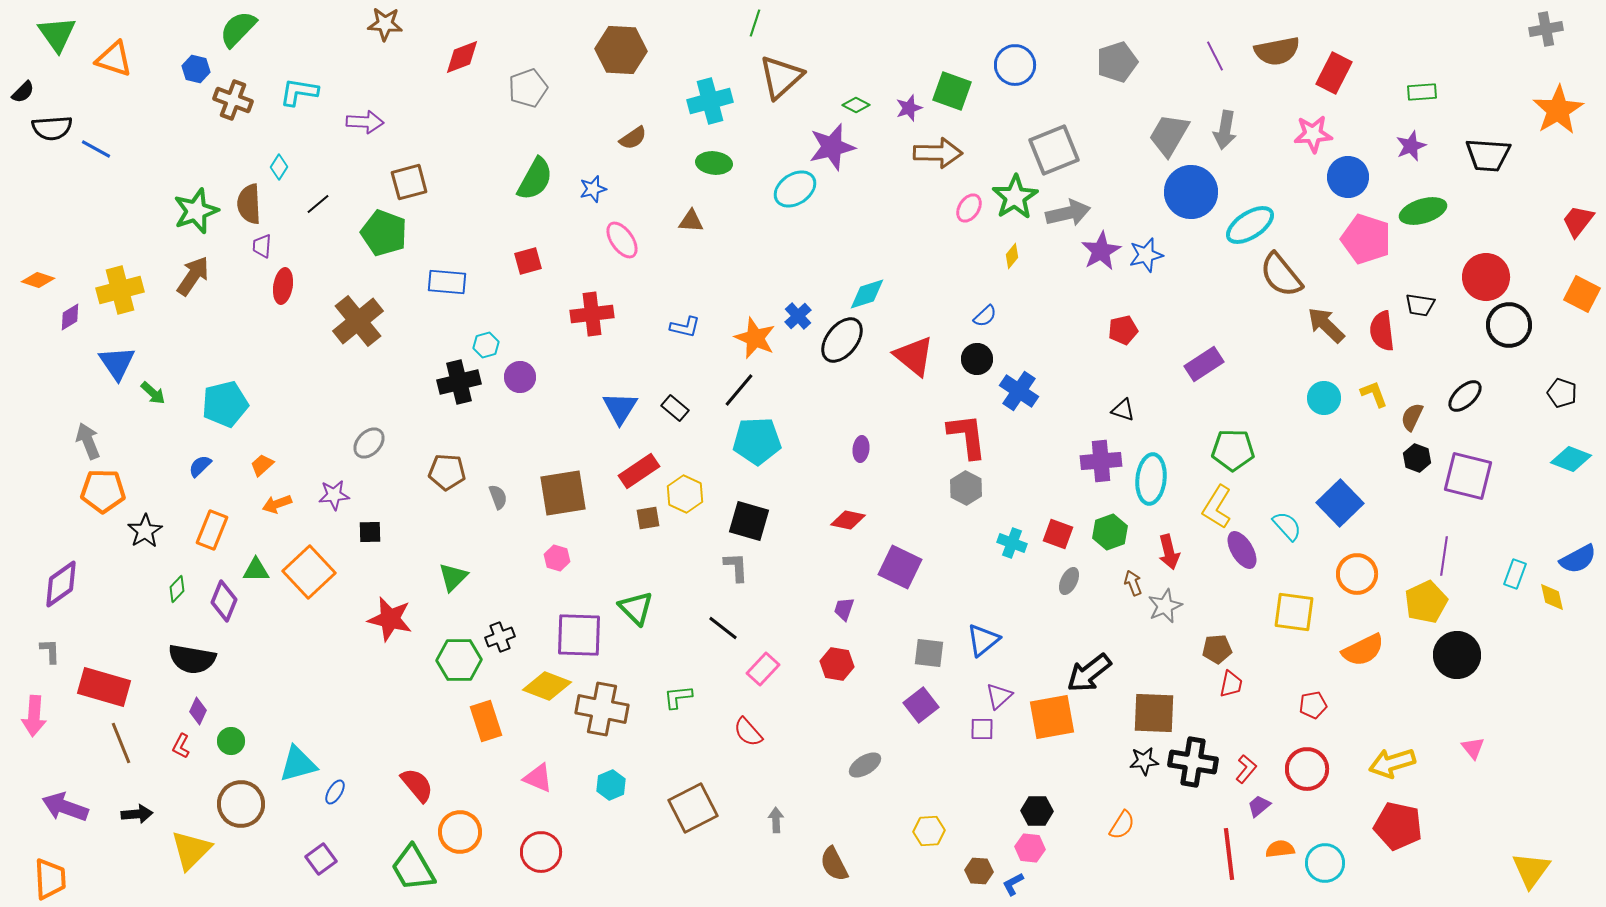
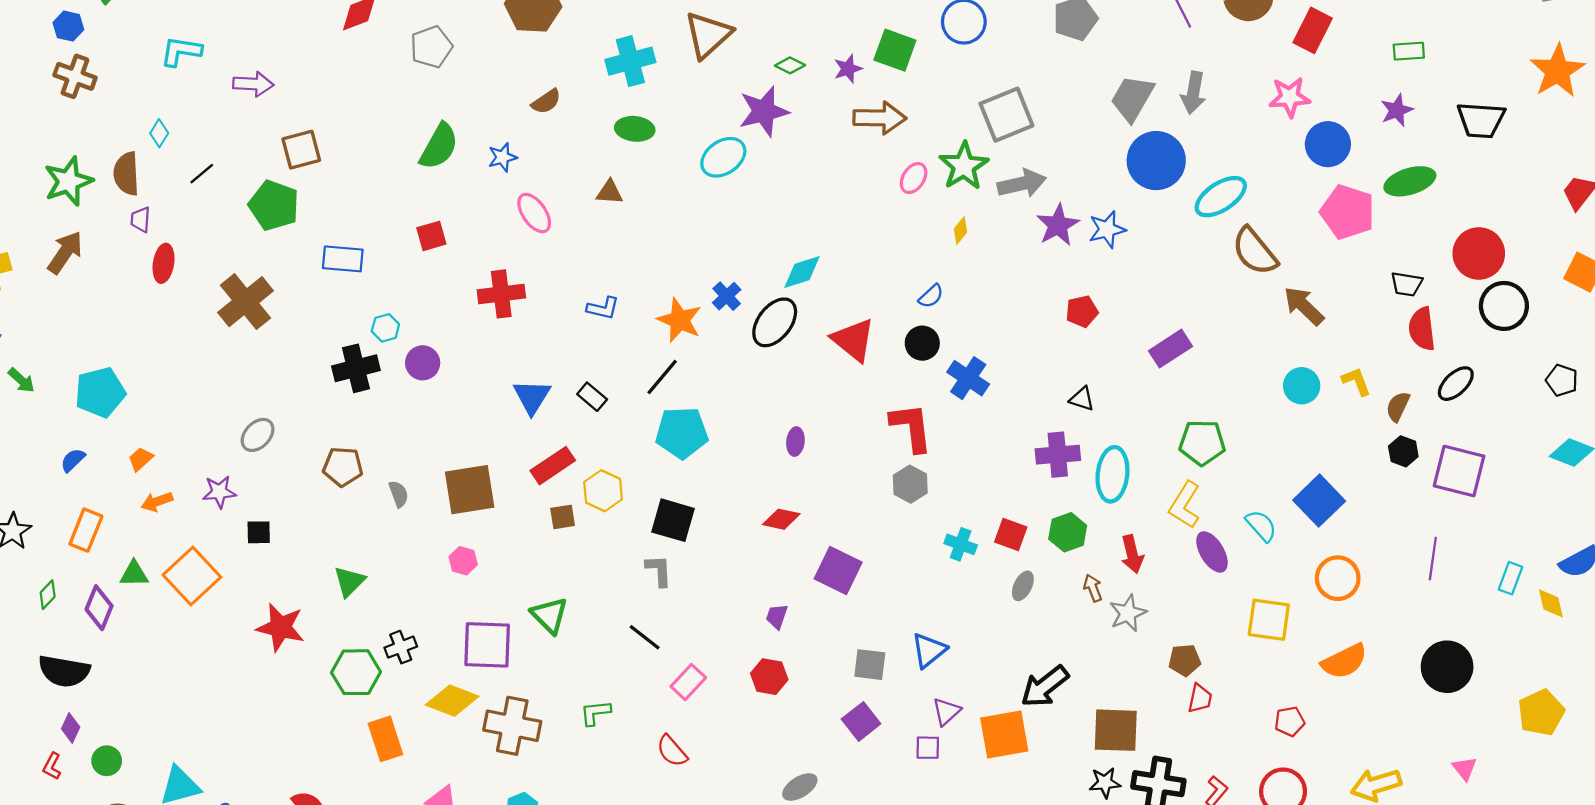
brown cross: (233, 100) -> (75, 76), moved
red semicircle: (1382, 331) -> (1422, 329), moved
yellow pentagon: (1426, 602) -> (1541, 713), moved

